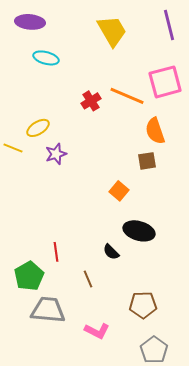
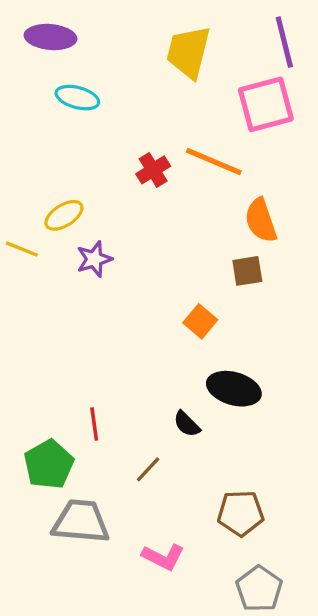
yellow trapezoid: (112, 31) -> (188, 52), turned -136
pink square: (165, 82) -> (266, 104), moved
brown line: (88, 279) -> (148, 469), turned 66

